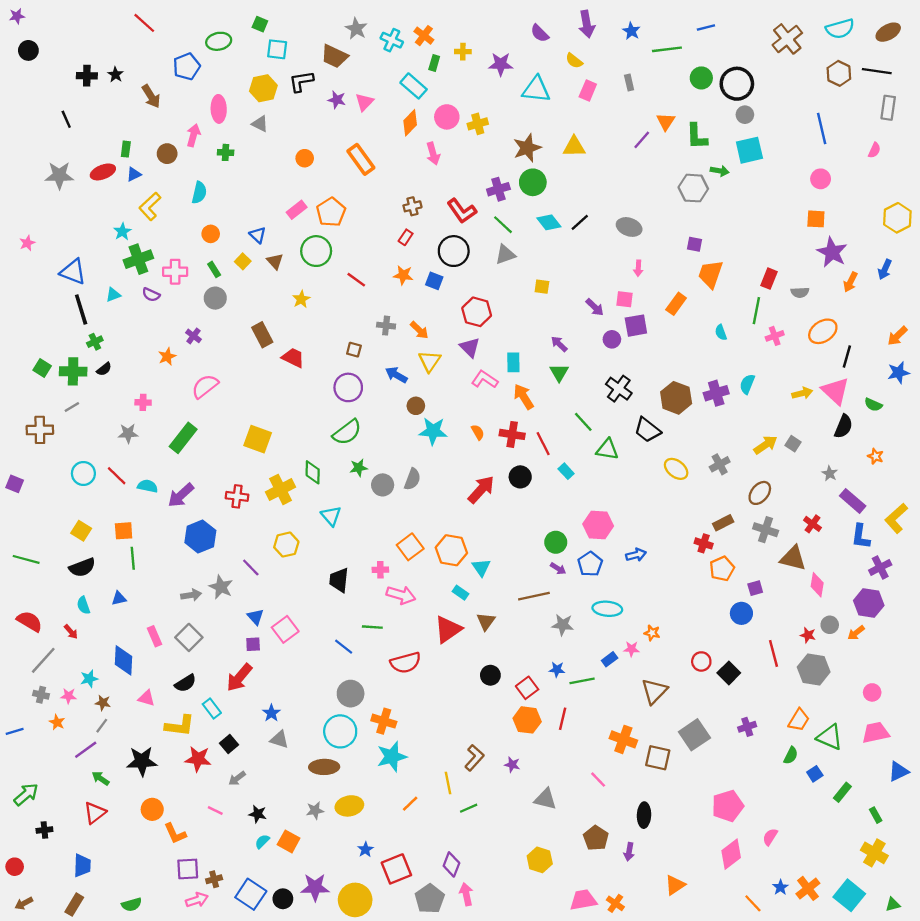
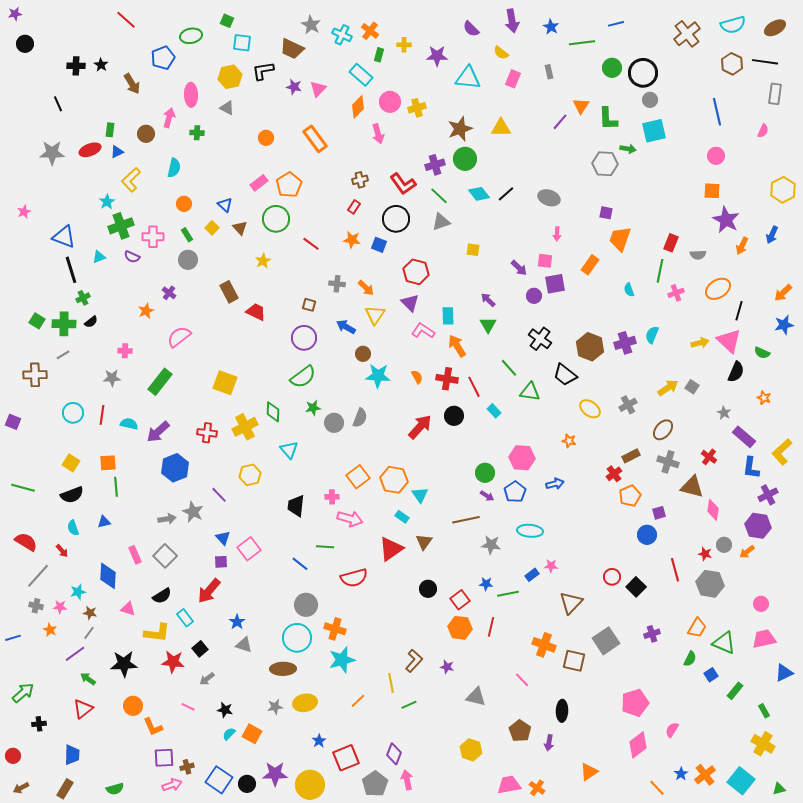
red line: (117, 476) -> (102, 415), turned 54
red cross: (704, 543) -> (614, 474), turned 35
orange star: (652, 633) -> (569, 441), moved

